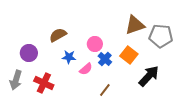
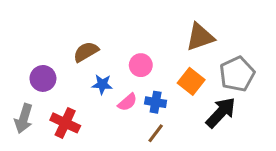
gray pentagon: (161, 36) -> (237, 74), moved, turned -30
blue cross: (105, 59) -> (156, 102), moved, turned -32

